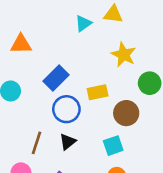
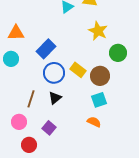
orange triangle: (21, 44) -> (16, 33), moved
yellow rectangle: (98, 92) -> (78, 70), moved, turned 49
cyan square: (113, 146) -> (99, 100), moved

